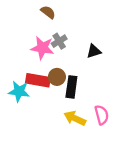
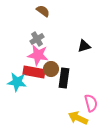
gray cross: (59, 41) -> (37, 39), moved
pink star: (42, 48) -> (38, 55), moved
yellow arrow: (75, 118) -> (78, 118), moved

